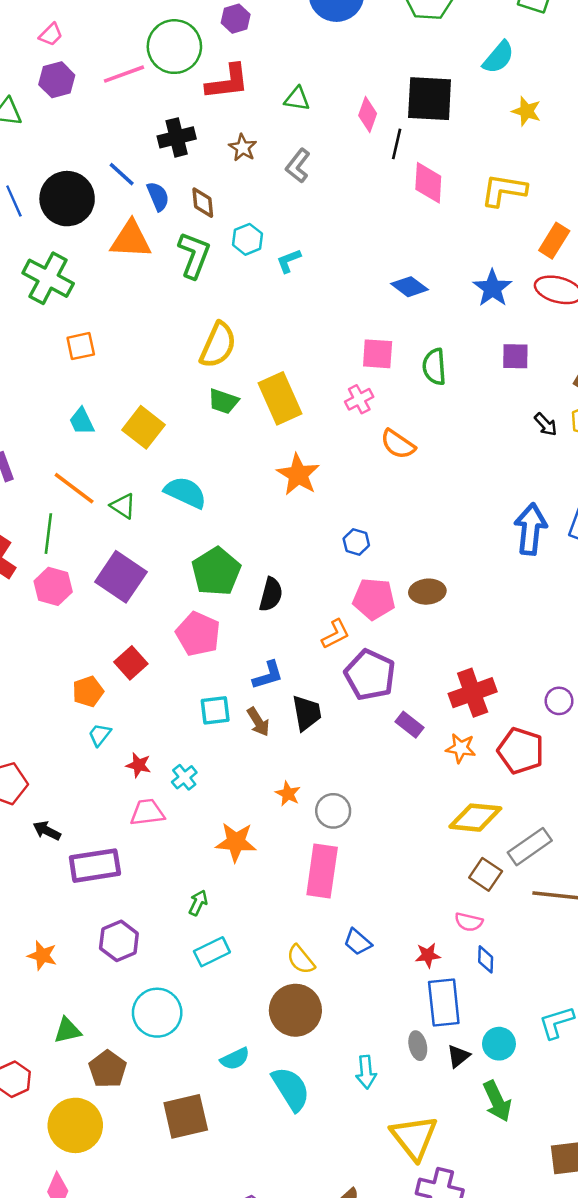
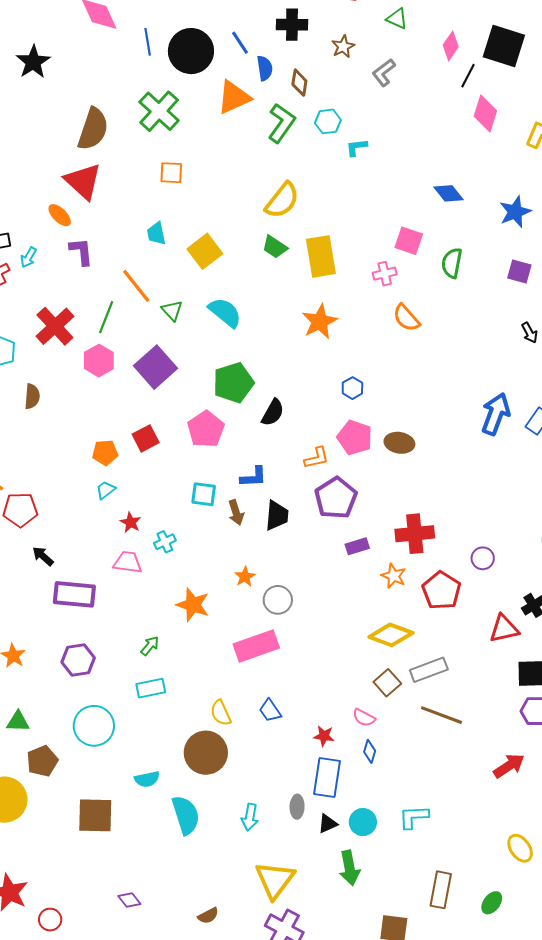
orange triangle: (131, 240) -> (234, 97), turned -42
purple rectangle: (410, 725) -> (357, 546), turned -70
pink rectangle: (322, 871) -> (256, 646), turned 48

